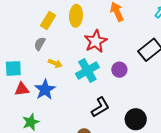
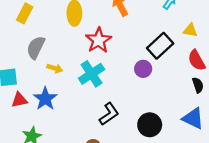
yellow rectangle: (48, 21) -> (25, 13), moved
gray semicircle: (40, 44) -> (36, 47), size x1.5
purple circle: (119, 70) -> (143, 69), moved

